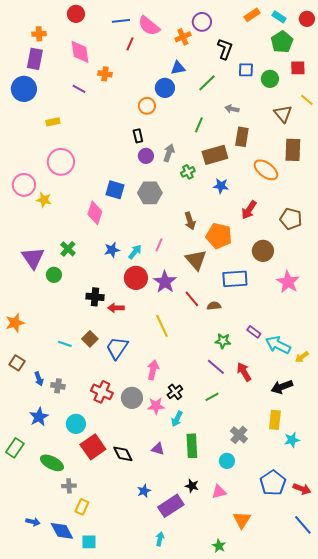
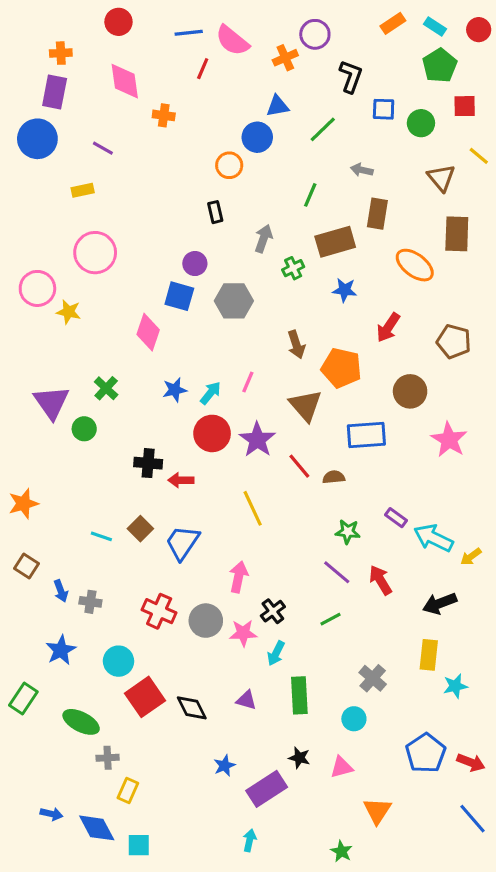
purple line: (79, 89) -> (103, 148), moved
purple circle: (146, 156) -> (195, 264), moved

